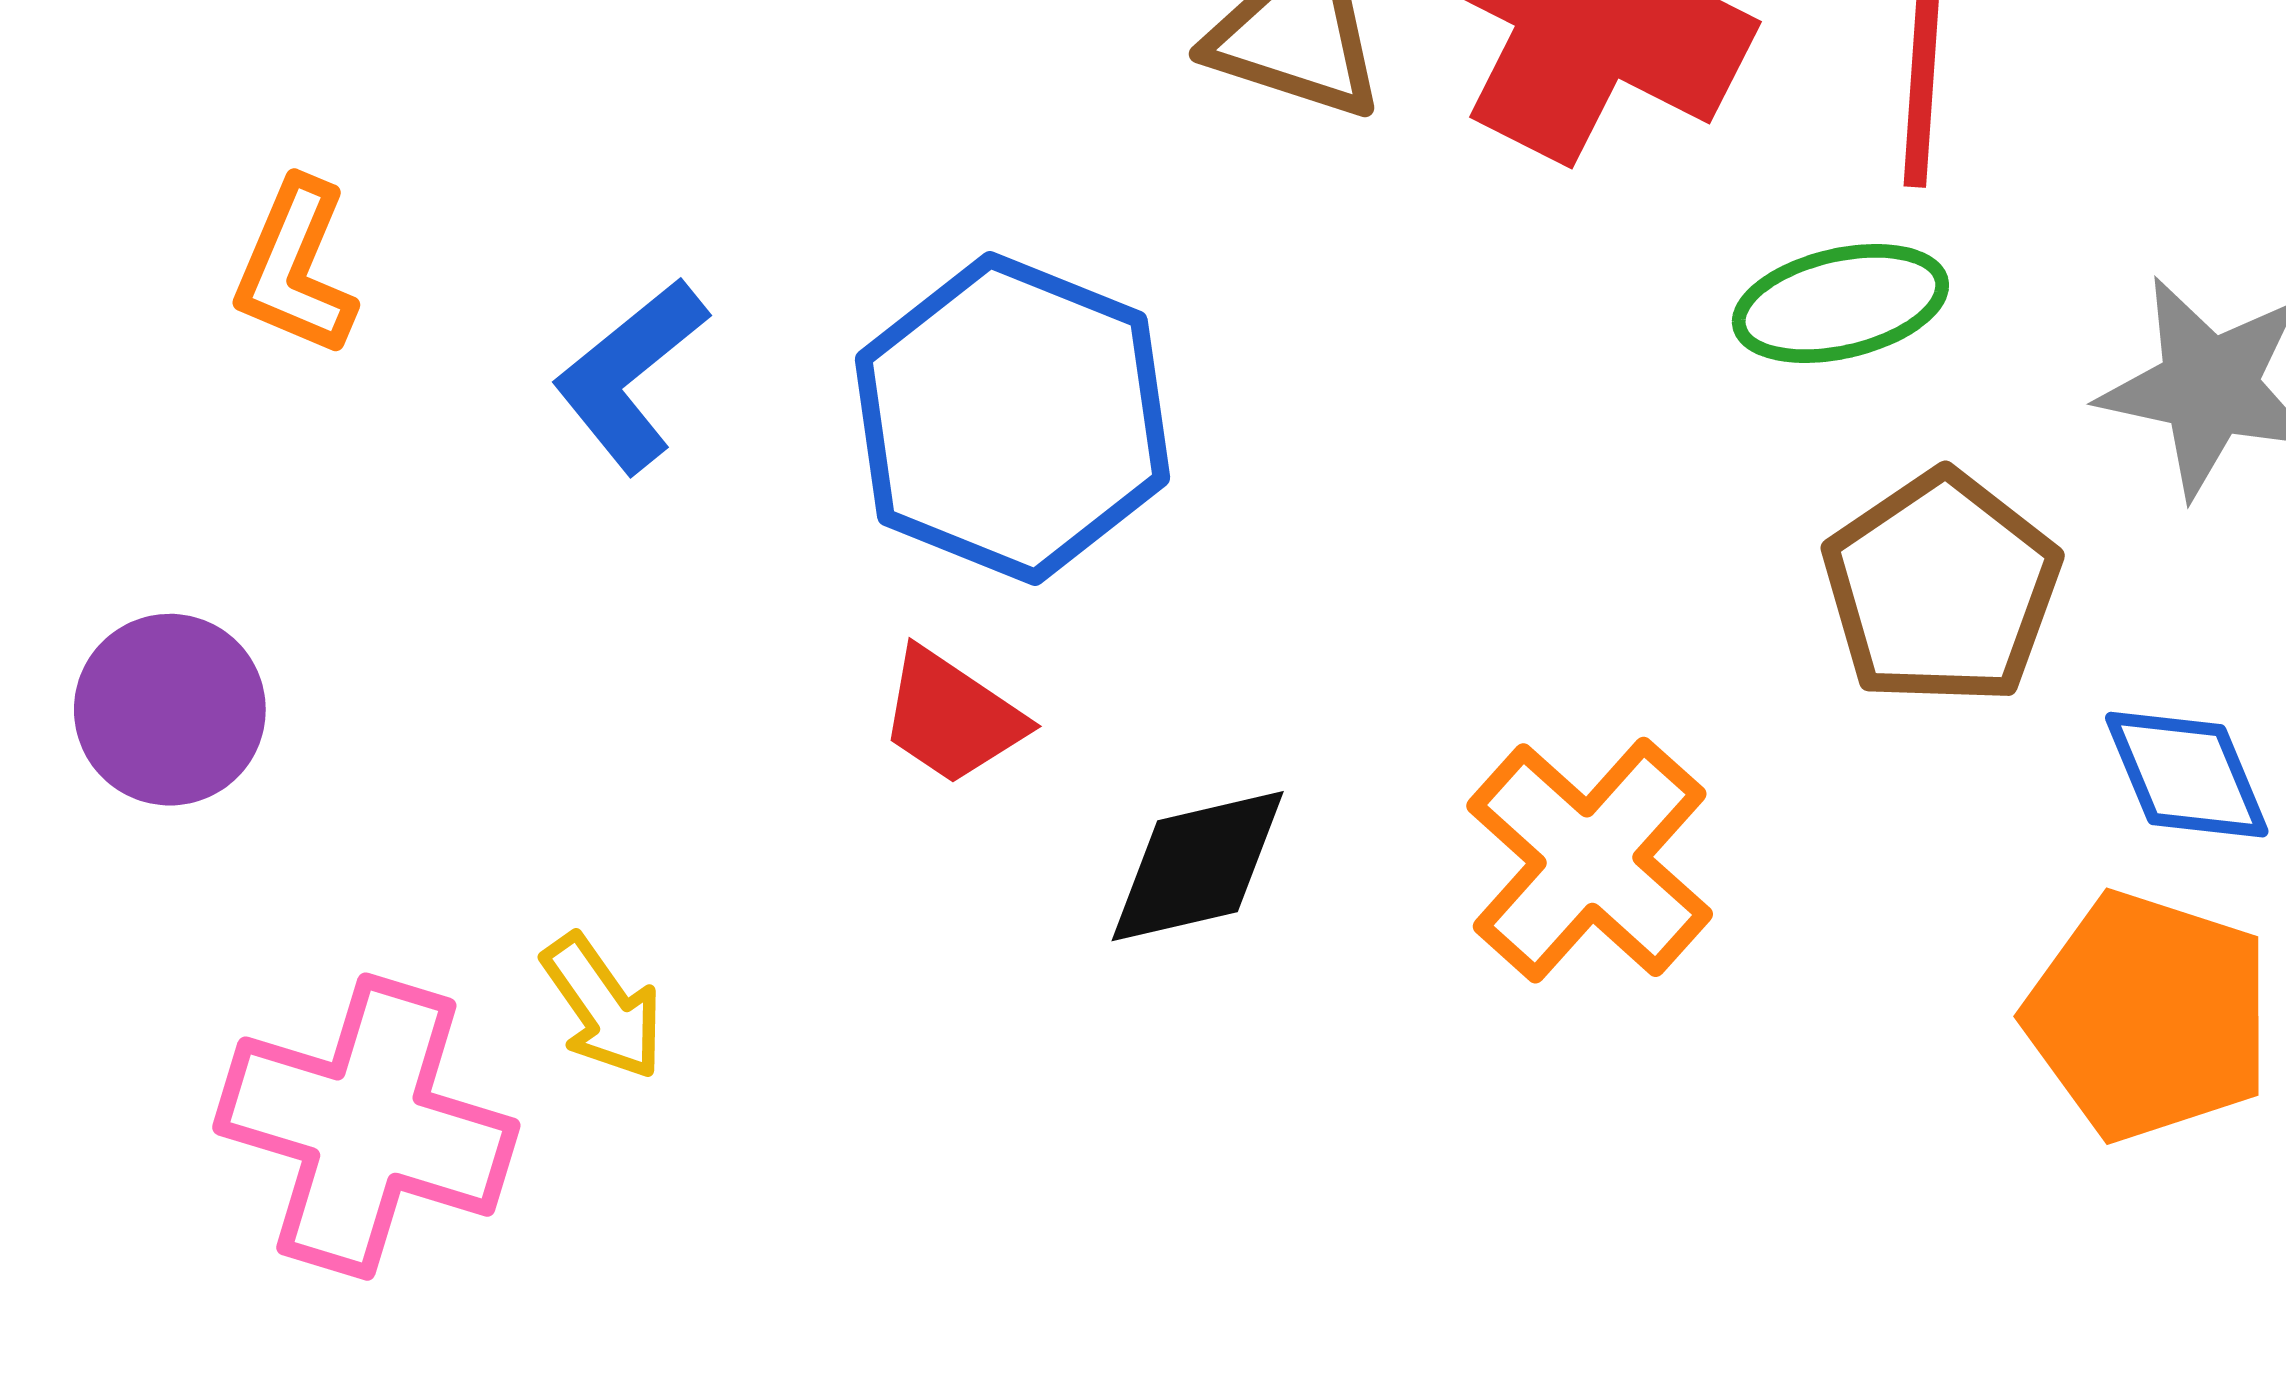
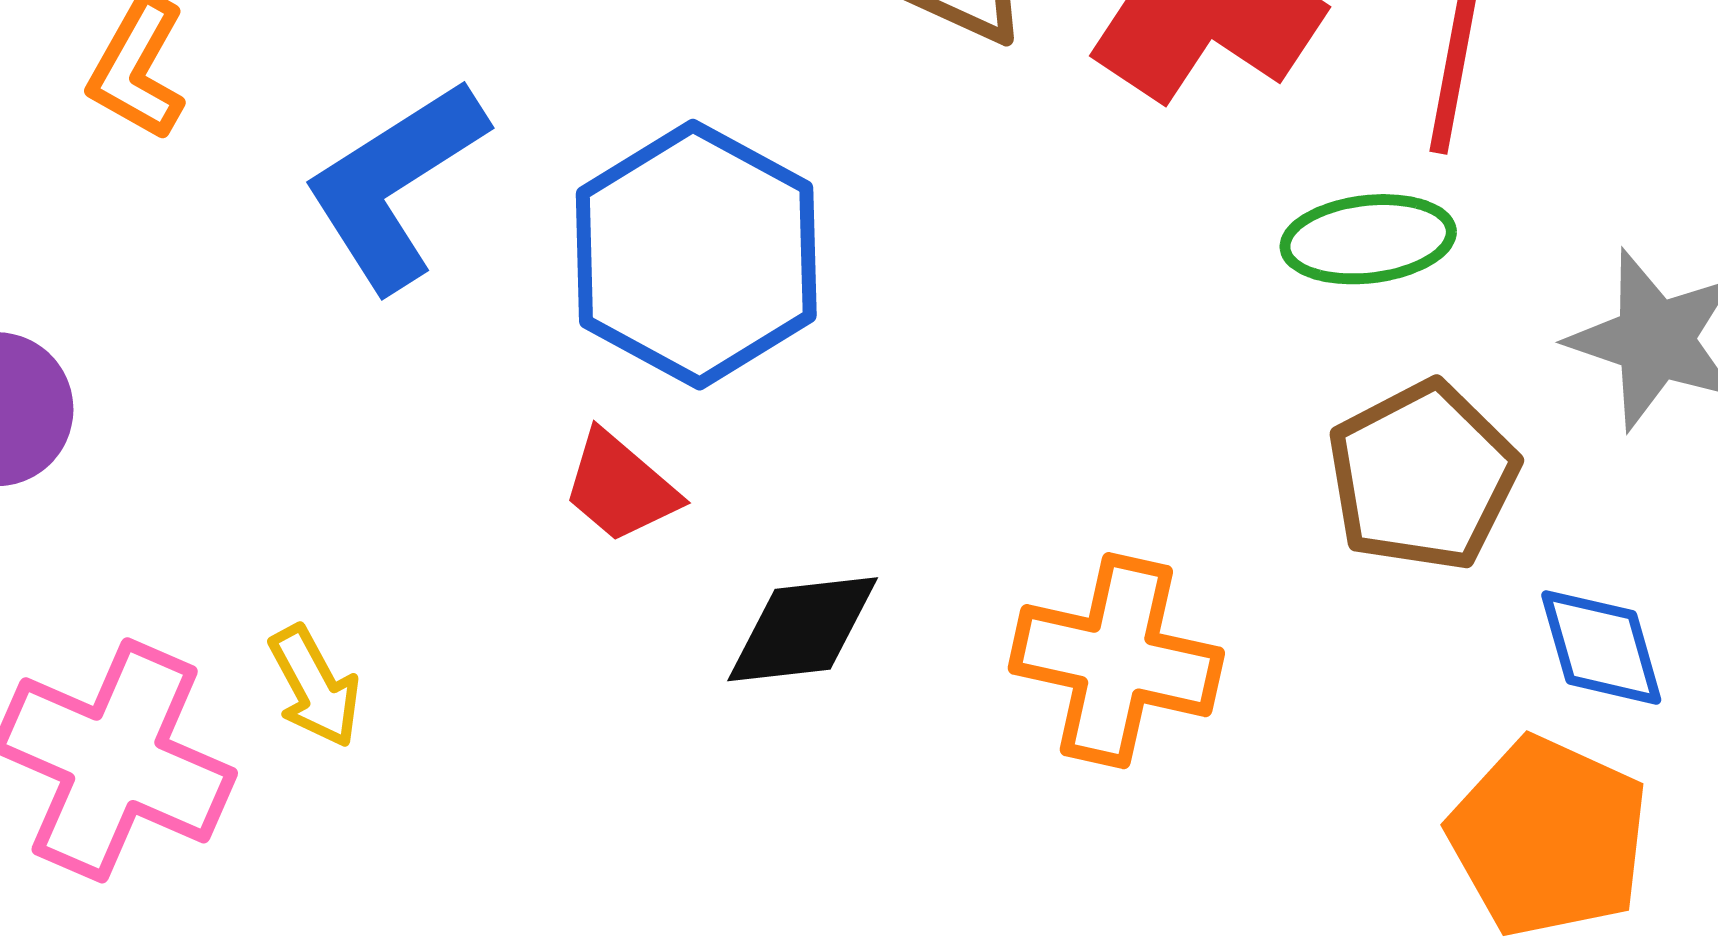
blue L-shape: (630, 375) -> (395, 185), size x1.4
orange cross: (1590, 860) -> (1116, 661), turned -36

